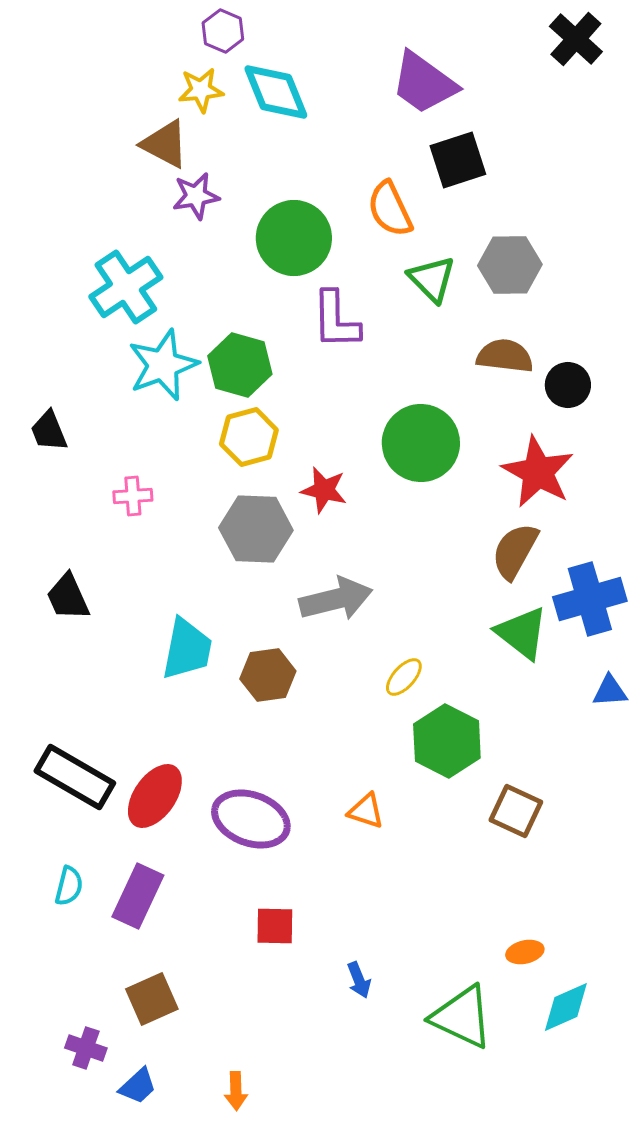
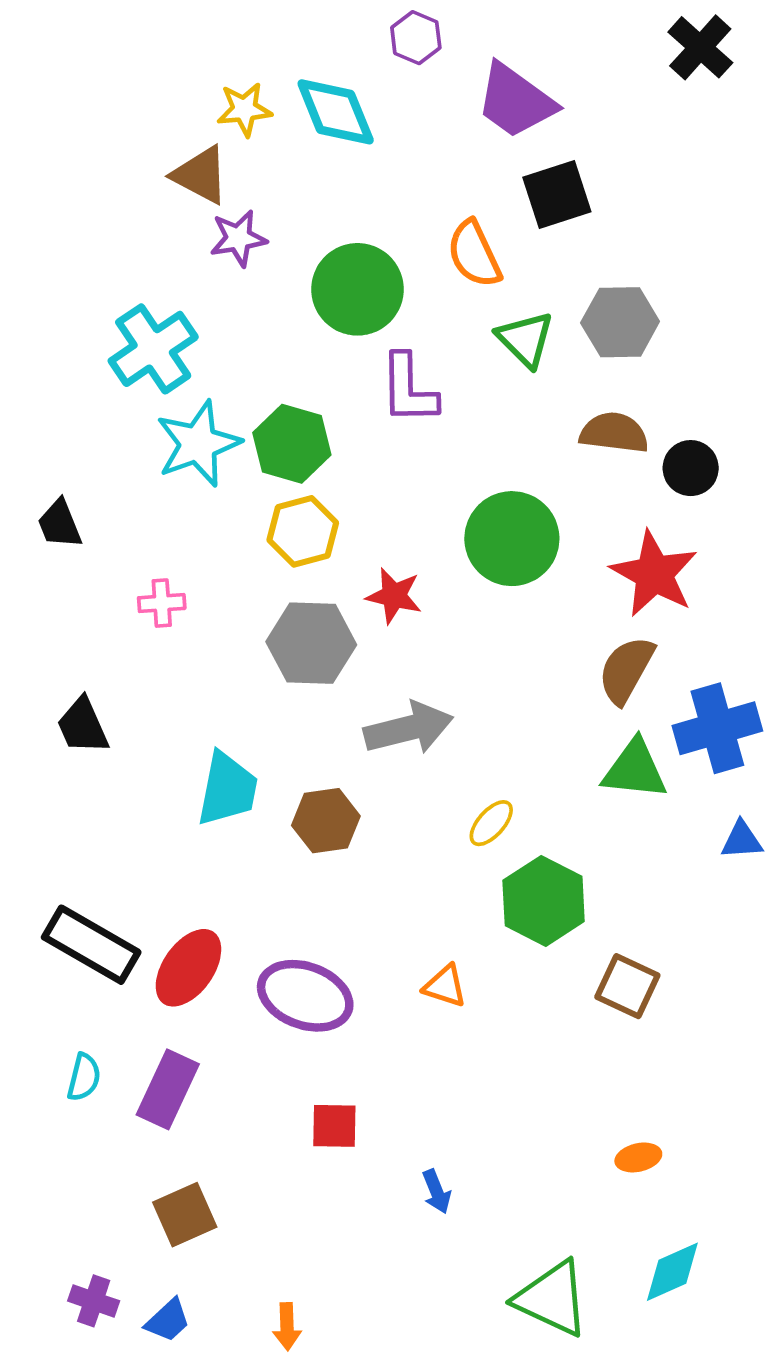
purple hexagon: (223, 31) -> (416, 38), moved
green triangle: (522, 633) -> (635, 770), turned -32
cyan diamond: (566, 1007) -> (672, 1272), moved
green triangle: (462, 1017) -> (552, 1299), moved
purple cross: (86, 1048) -> (94, 1301), moved

